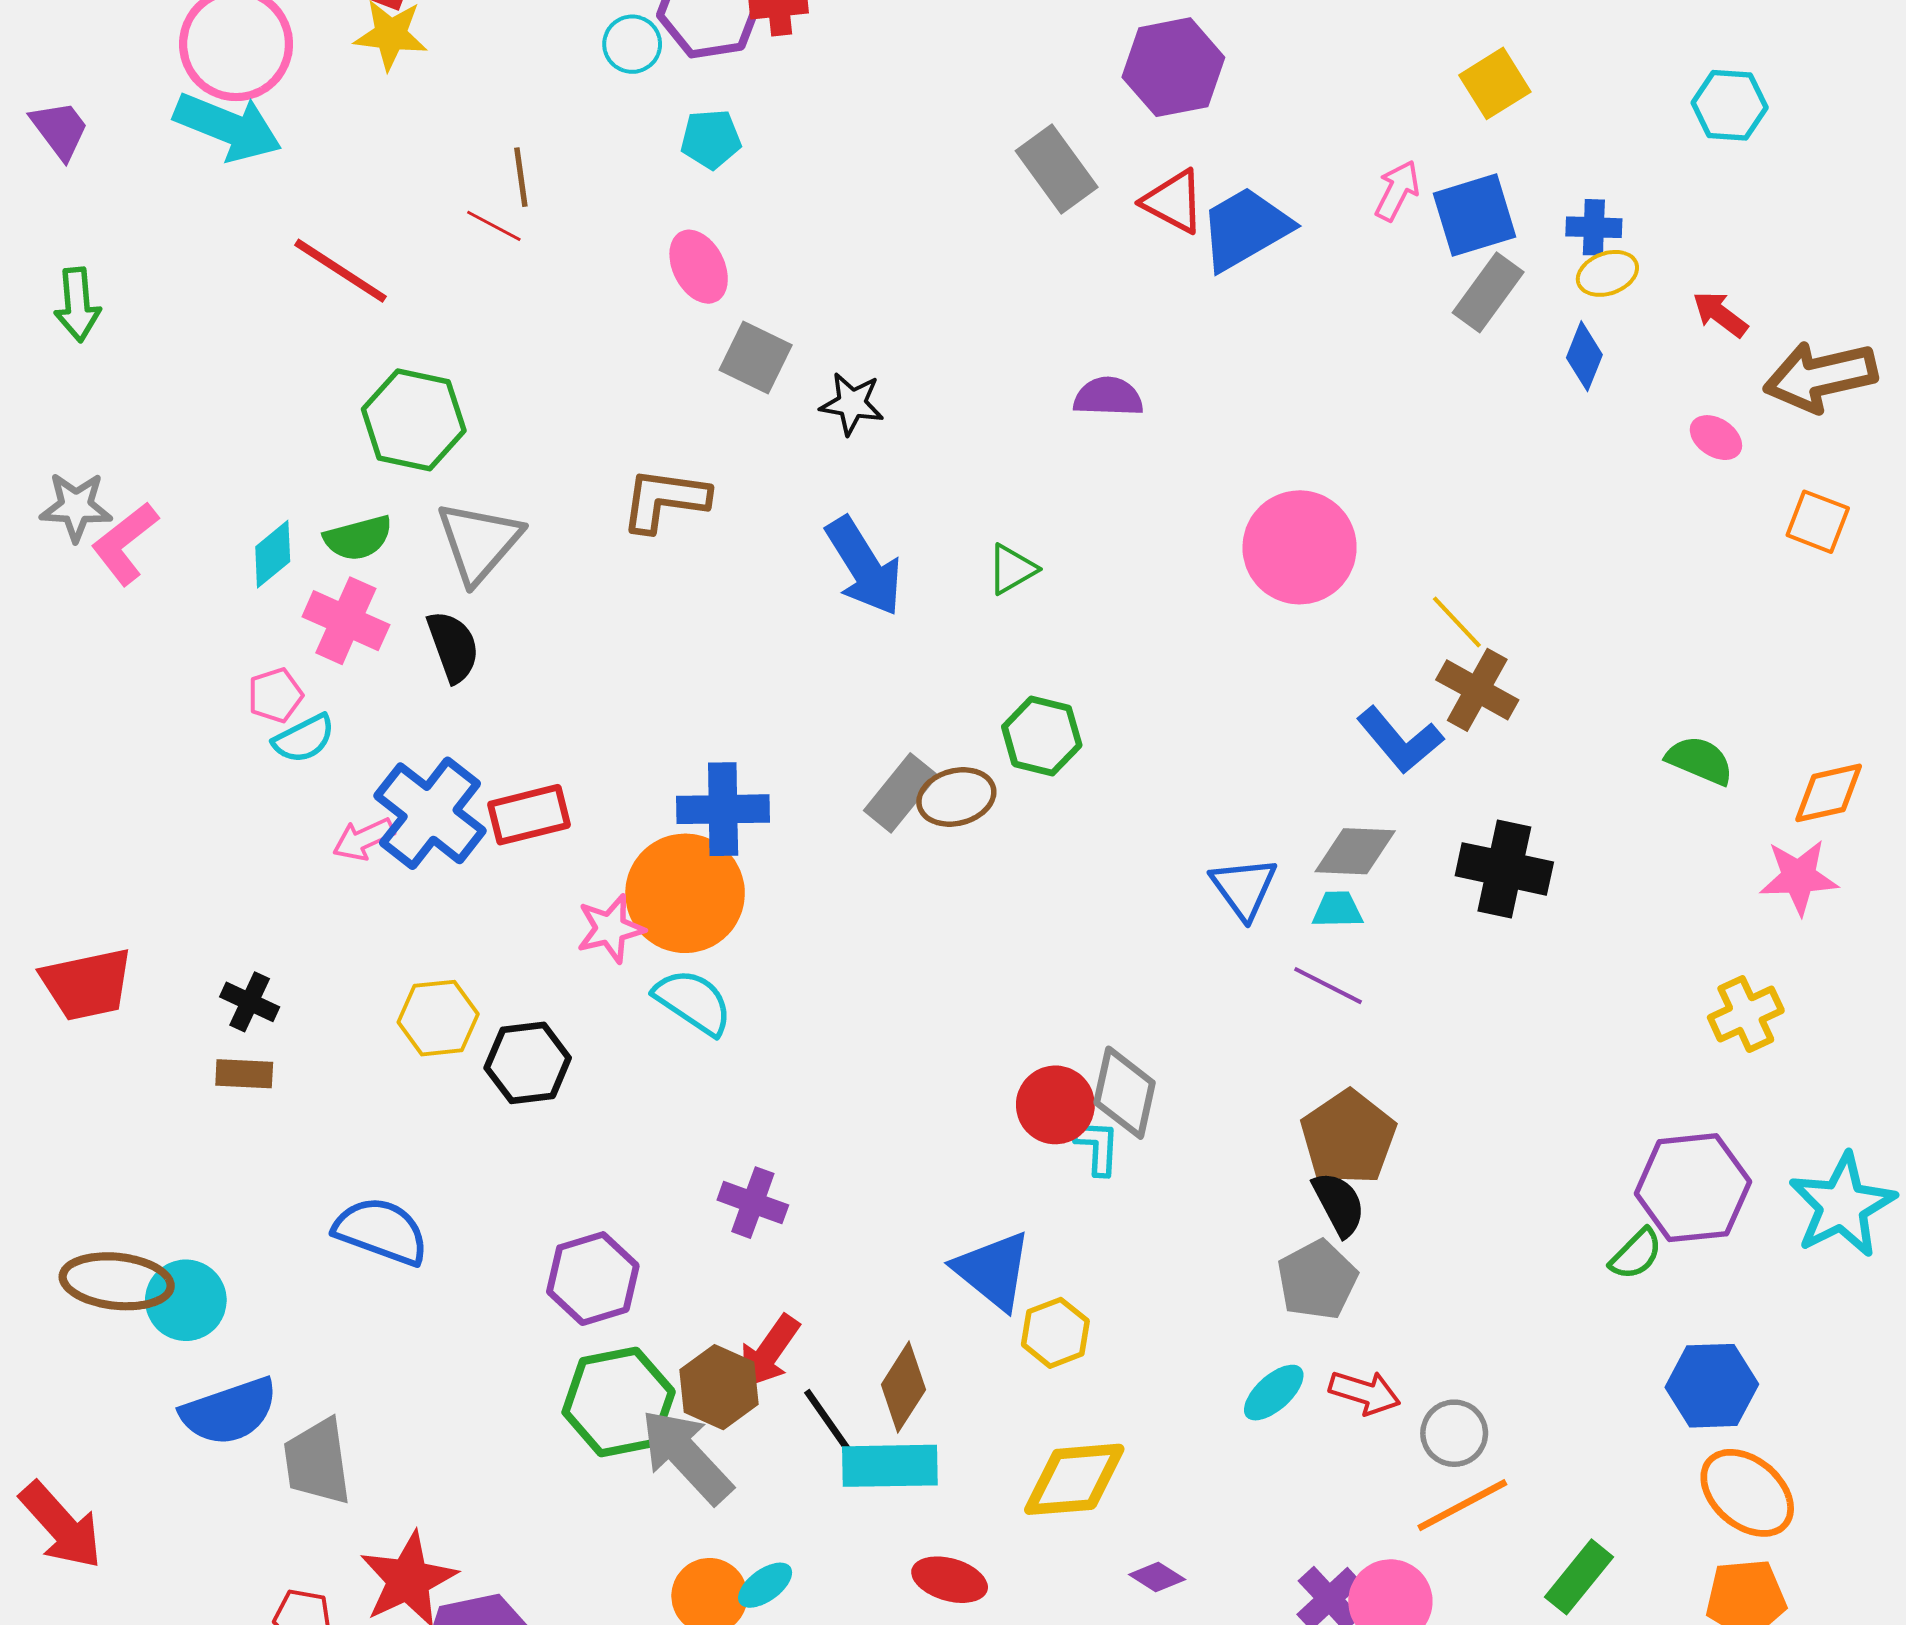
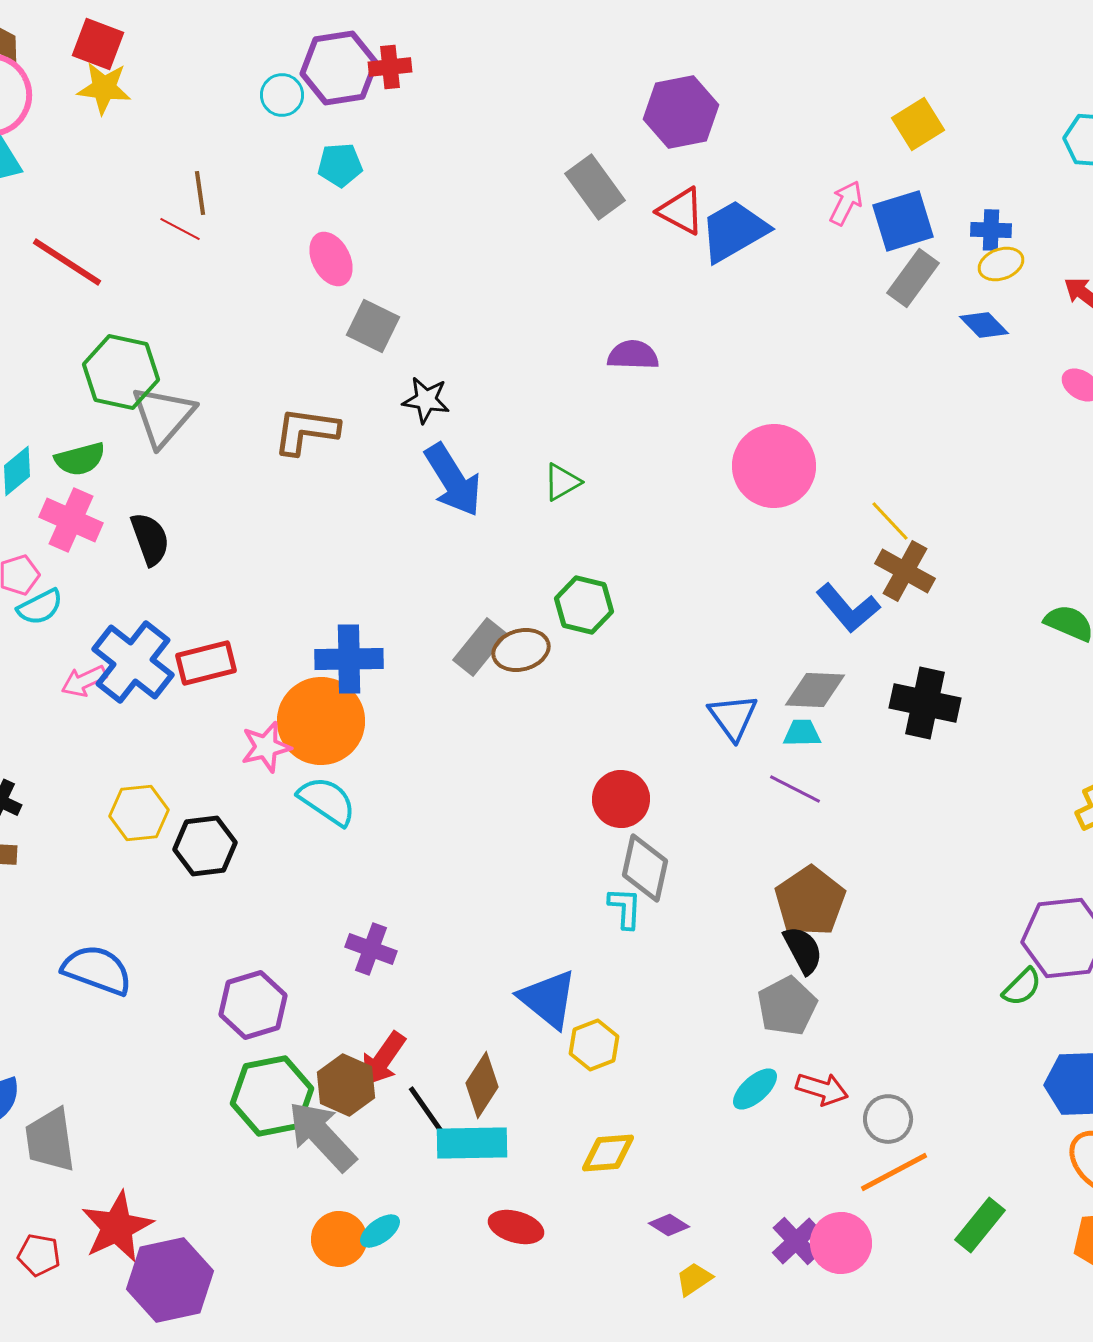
blue diamond: (1584, 356) -> (984, 325), turned -66
black star: (852, 404) -> (426, 400), moved
gray triangle: (479, 542) -> (163, 416), moved
red circle: (1055, 1105) -> (621, 799), moved
yellow diamond: (1074, 1479) -> (608, 1153), size x0.7

